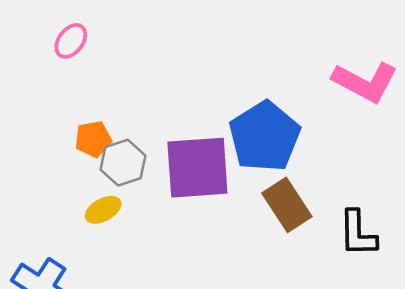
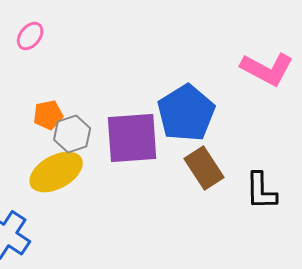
yellow ellipse: (103, 210) -> (56, 172), size x1.8

